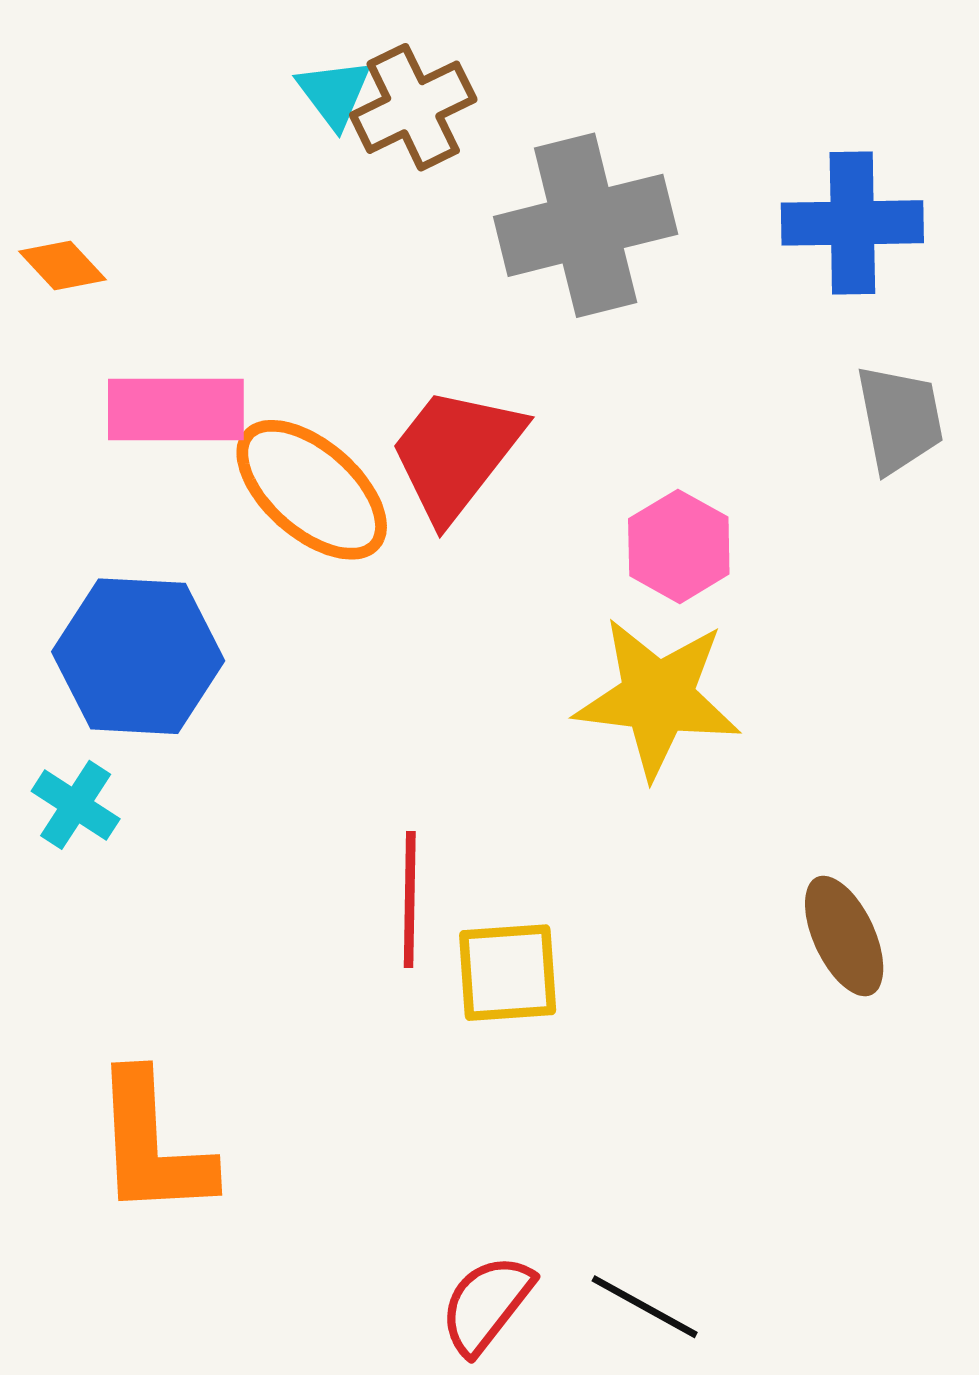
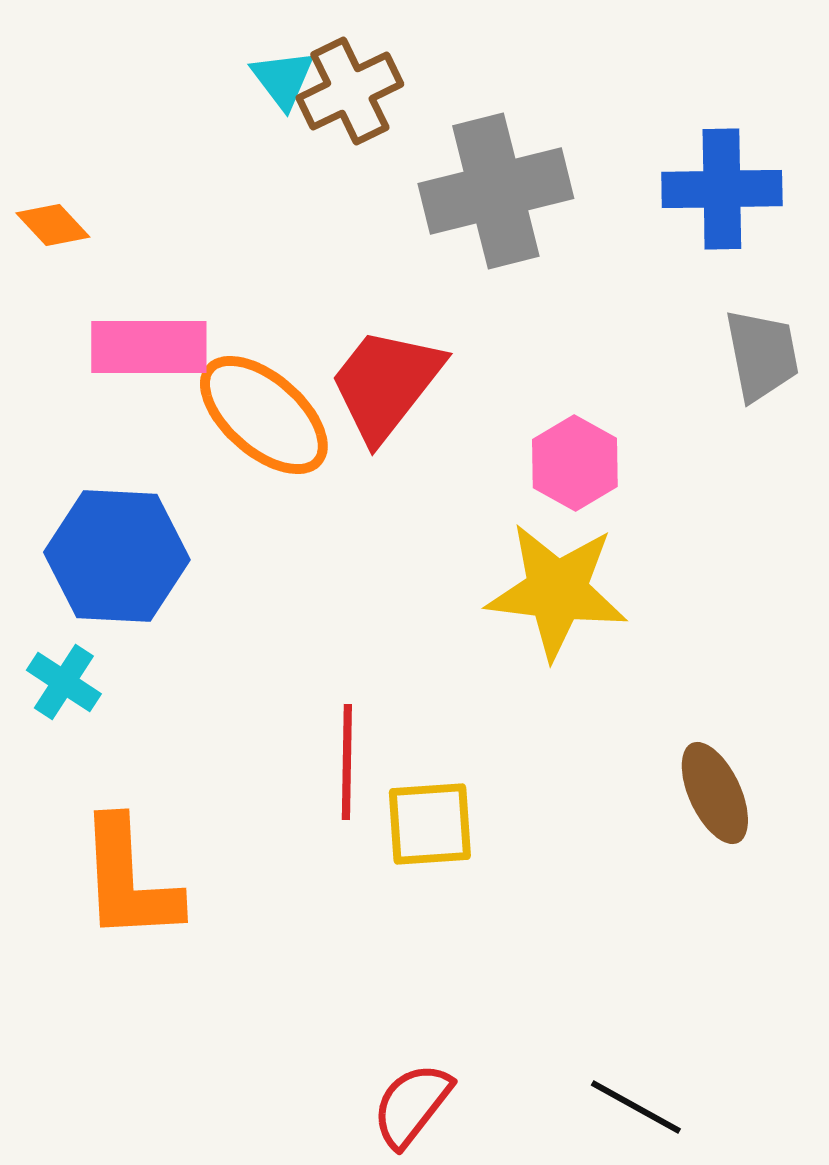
orange L-shape: (152, 1145) -> (129, 880), moved
black line: (645, 1307) -> (636, 1107), moved

